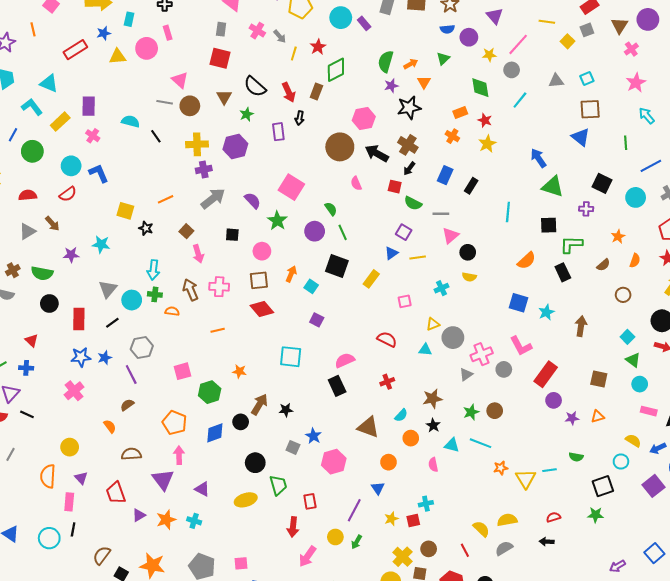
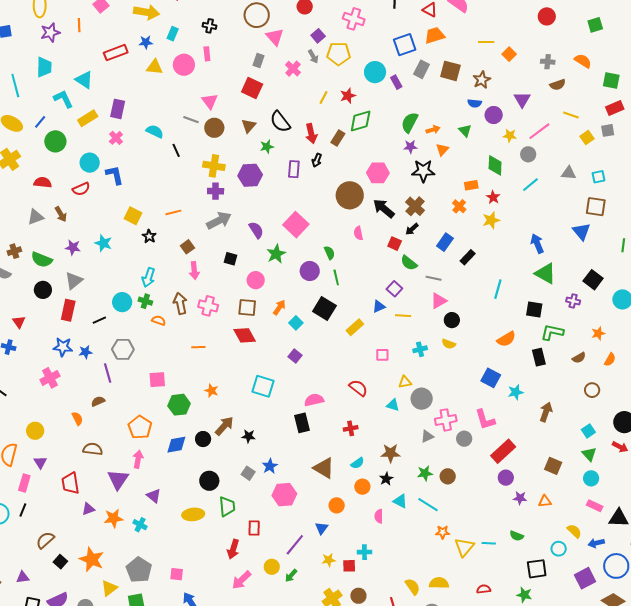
gray arrow: (280, 36) -> (313, 56), moved
green triangle: (443, 59) -> (465, 130), turned -40
gray triangle: (108, 289) -> (74, 281), moved

